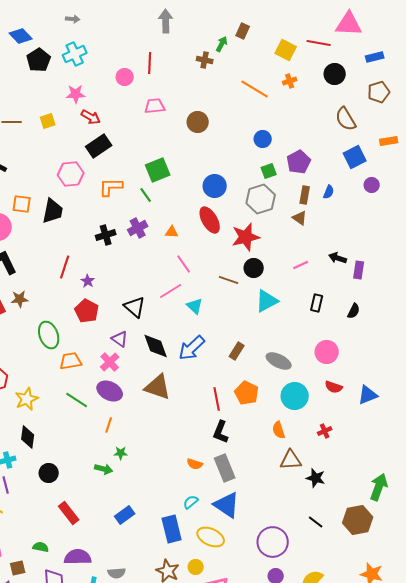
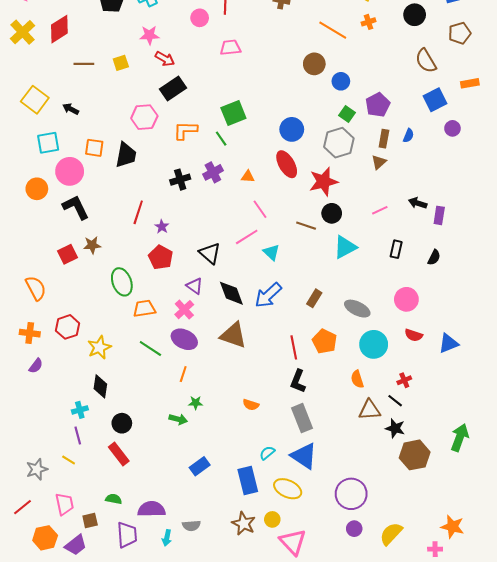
brown circle: (198, 122) -> (314, 64), moved
green square: (269, 171) -> (347, 114), turned -35
brown triangle: (300, 218) -> (379, 162), turned 42
orange semicircle: (195, 464) -> (251, 405), moved
red rectangle: (69, 513) -> (119, 454), moved
brown hexagon: (358, 520) -> (415, 455), moved
black line: (316, 522) -> (395, 401), moved

